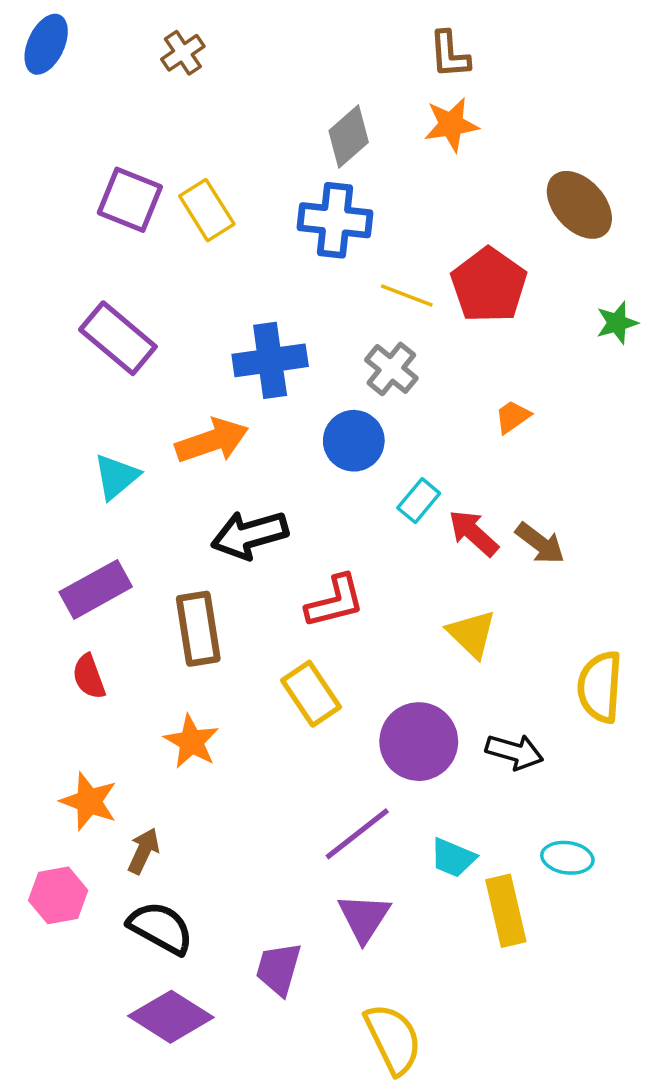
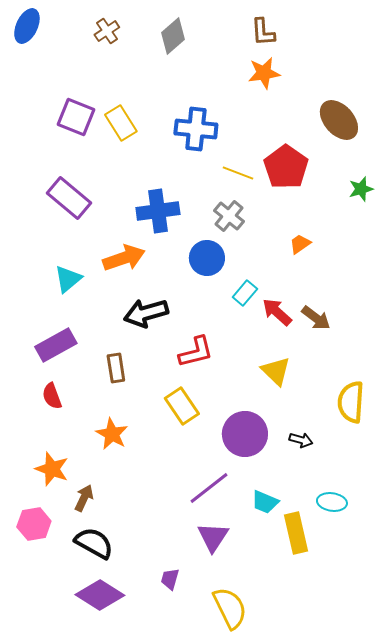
gray diamond: (349, 137) -> (173, 36), moved
brown rectangle: (198, 629) -> (116, 368), size x0.7
black arrow: (514, 752) -> (301, 440), size x0.7
purple trapezoid: (279, 969) -> (170, 579), moved, size x0.7

